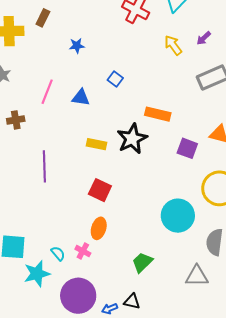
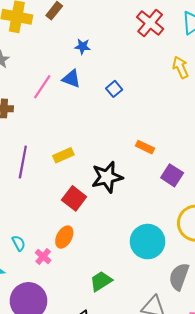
blue triangle: (81, 97) -> (71, 79), moved
orange rectangle: (158, 114) -> (145, 147), moved, size x0.7
black star: (132, 139) -> (107, 177), moved
yellow rectangle: (96, 144) -> (63, 155), moved, turned -48
cyan semicircle: (58, 253) -> (19, 243), moved

